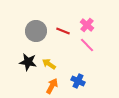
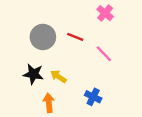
pink cross: (87, 25) -> (105, 13), moved
orange arrow: (52, 86) -> (49, 103), moved, turned -35

